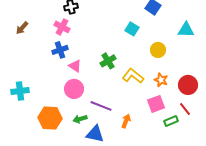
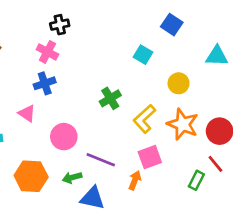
pink triangle: (75, 66) -> (27, 113), moved
yellow L-shape: (133, 76) -> (144, 119), turned -80
orange star: (161, 80) -> (183, 124), size x1.6
pink square: (156, 104) -> (150, 157), moved
green rectangle: (171, 121) -> (196, 180), turned -40

